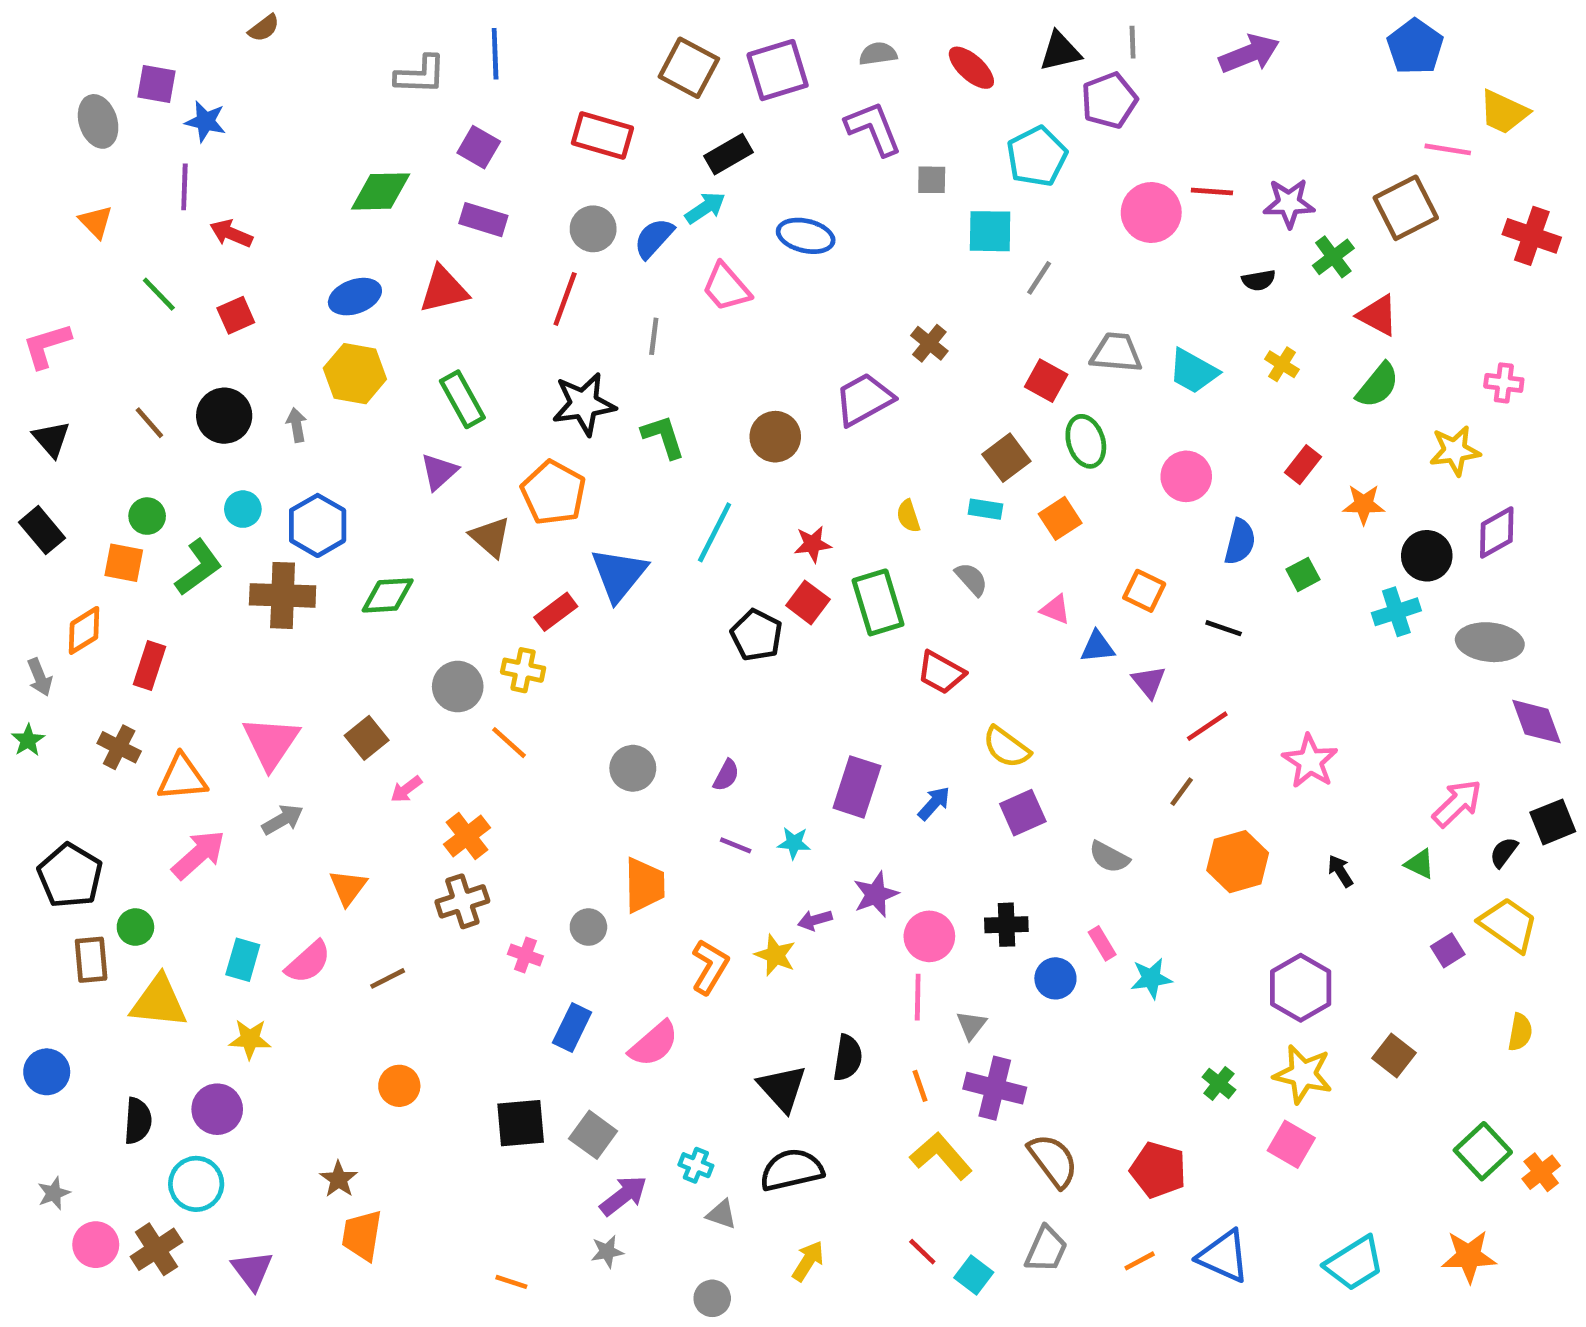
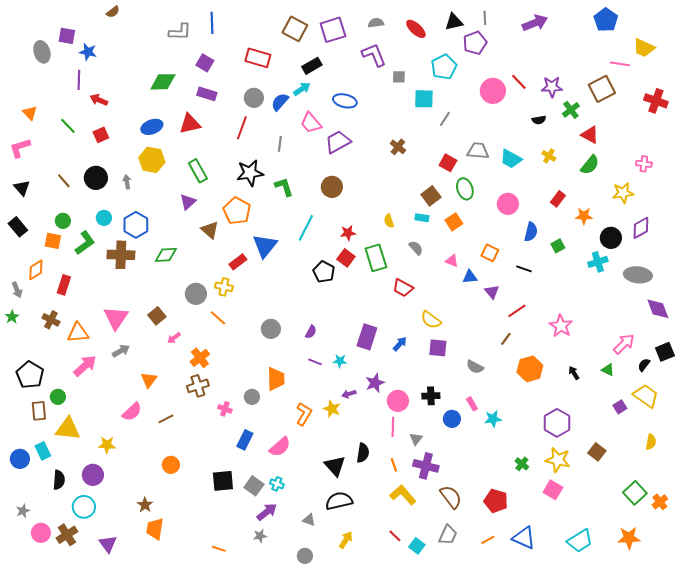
red line: (1212, 191) -> (519, 82), turned 42
orange triangle: (96, 222) -> (30, 113), moved
purple trapezoid: (864, 399) -> (338, 142), moved
purple square: (1023, 813) -> (438, 348), turned 30
cyan rectangle: (243, 960) -> (43, 451), moved, turned -42
cyan cross: (696, 1165) -> (277, 484), moved

